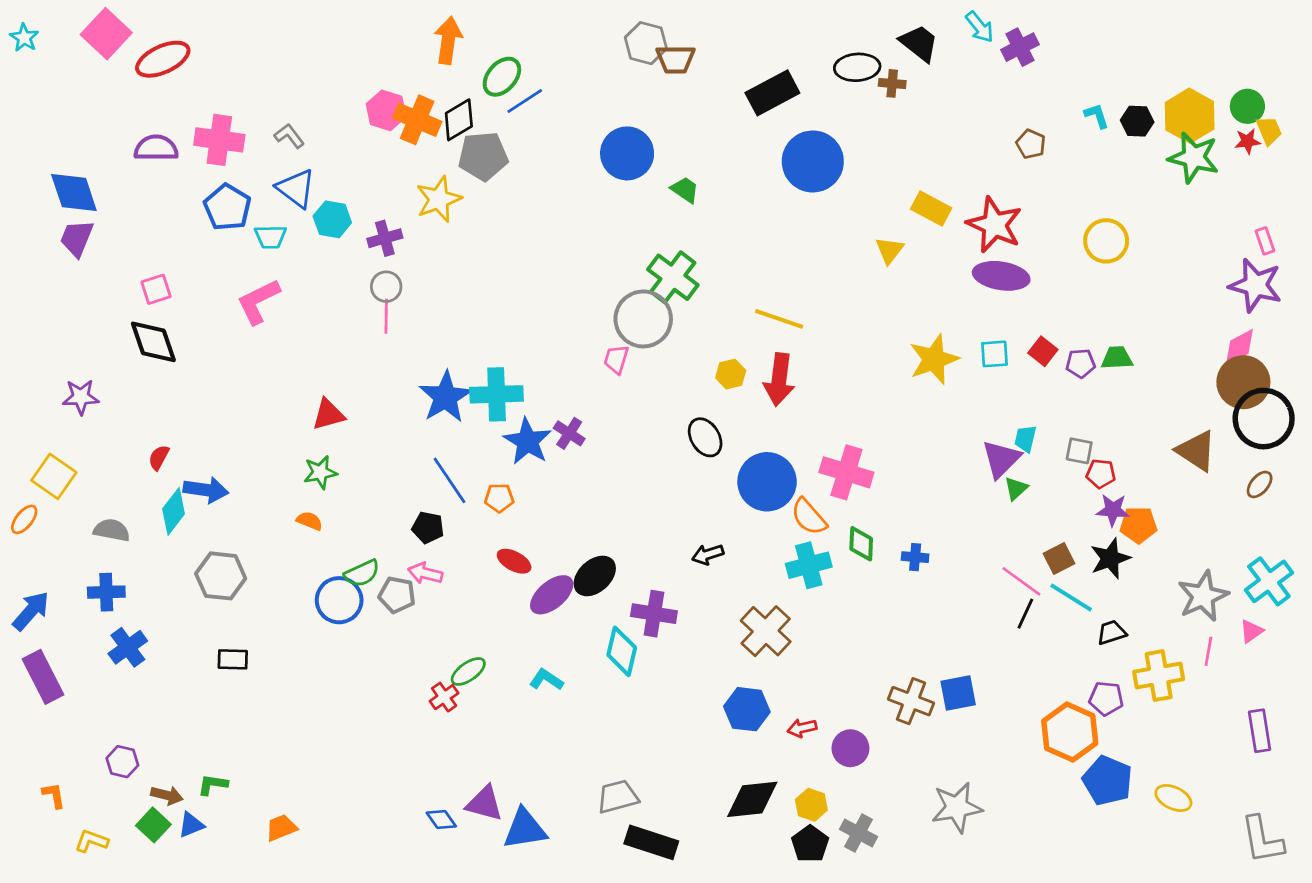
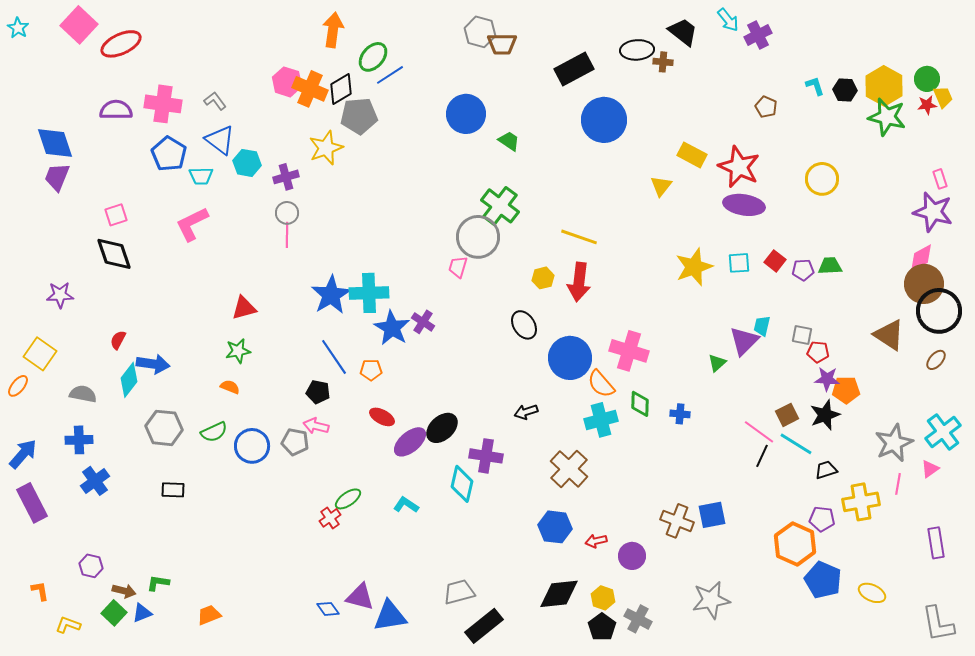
green triangle: (1016, 488) -> (717, 363), moved
green semicircle: (362, 573) -> (214, 432), moved
black rectangle: (651, 842) -> (484, 626), turned -57

